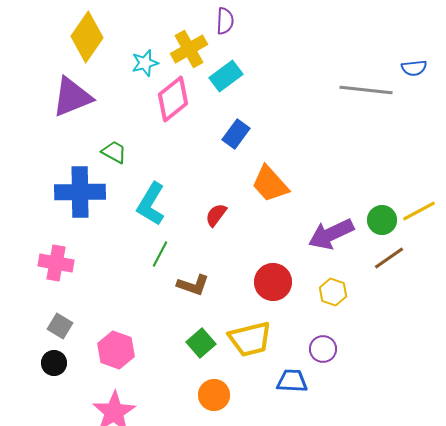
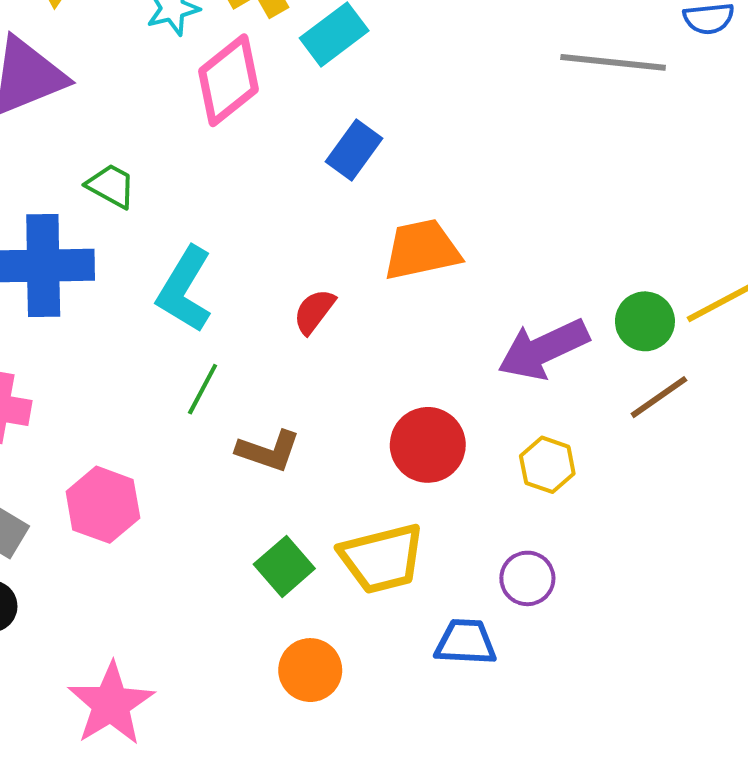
orange trapezoid: (270, 184) -> (422, 250), turned 120
pink hexagon: (116, 350) -> (103, 505), moved

